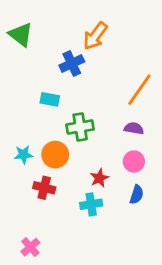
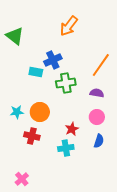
green triangle: (21, 34) -> (15, 36), moved
blue cross: (72, 63) -> (53, 60), moved
green cross: (80, 127) -> (66, 83), moved

